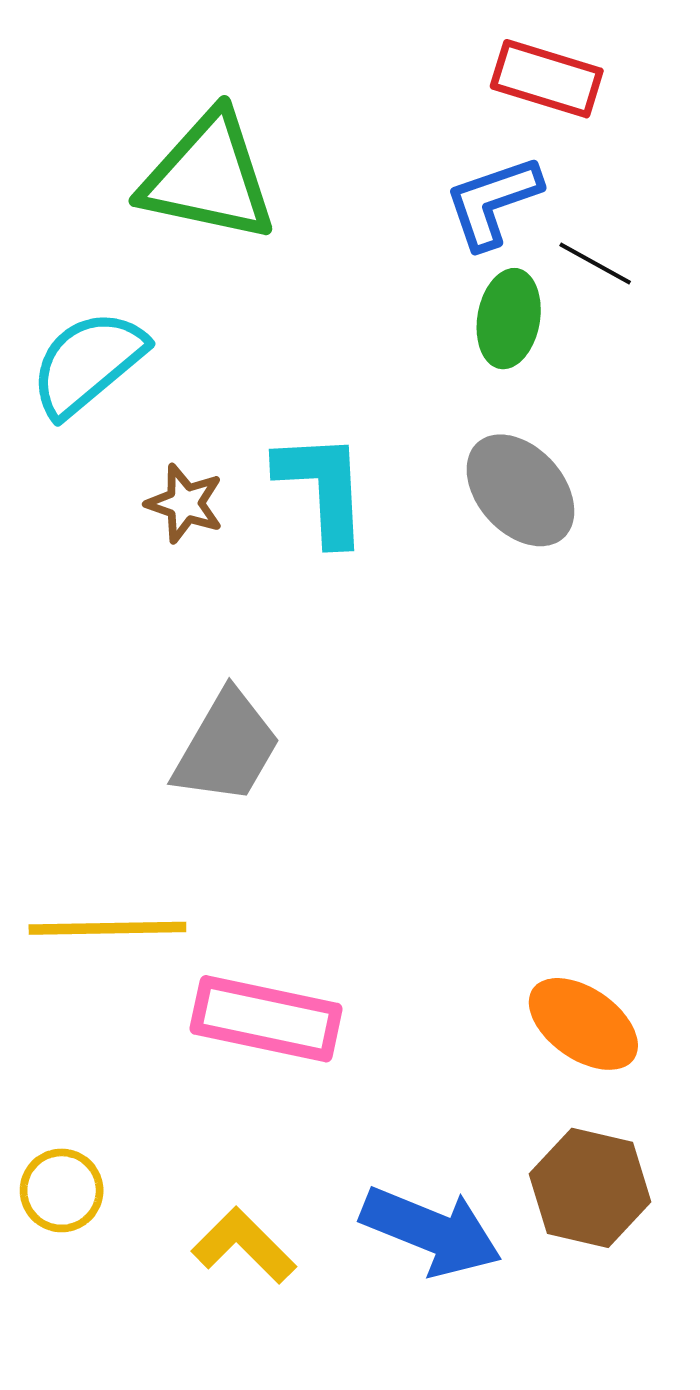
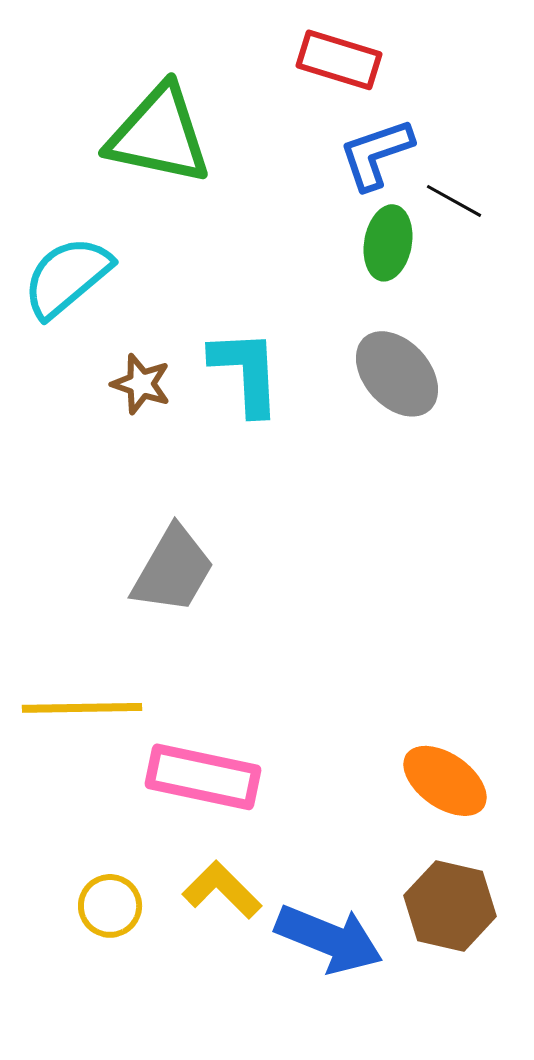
red rectangle: (547, 79) -> (339, 60), moved
yellow circle: (62, 1190) -> (110, 906), moved
yellow L-shape: (244, 1246) -> (222, 890), moved

